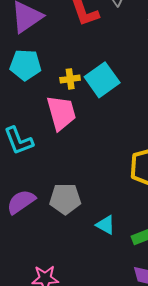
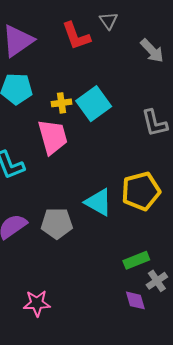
cyan triangle: (106, 225) -> (98, 202), moved, size x1.4

